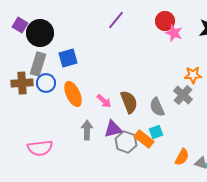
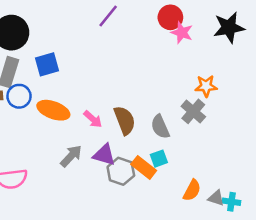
orange ellipse: (73, 94) -> (53, 110), turned -45
purple triangle: (113, 129) -> (104, 155), turned 30
gray arrow: (87, 130) -> (71, 156), turned 42

